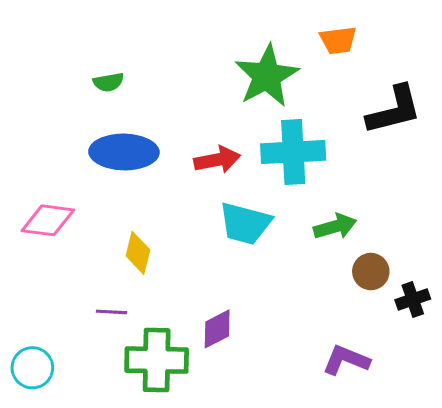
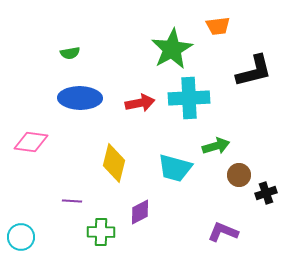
cyan trapezoid: (245, 223) -> (175, 168), moved
yellow diamond: (138, 253) -> (114, 163), moved, size x1.4
green cross: (157, 360) -> (101, 232), size x0.7

